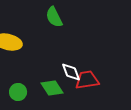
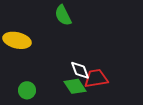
green diamond: (52, 88) -> (75, 86), moved

